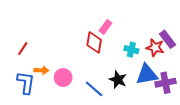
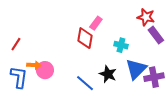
red star: (155, 48) -> (146, 17), moved
blue triangle: (147, 74) -> (136, 69), turned -35
pink circle: (63, 78) -> (45, 70), moved

